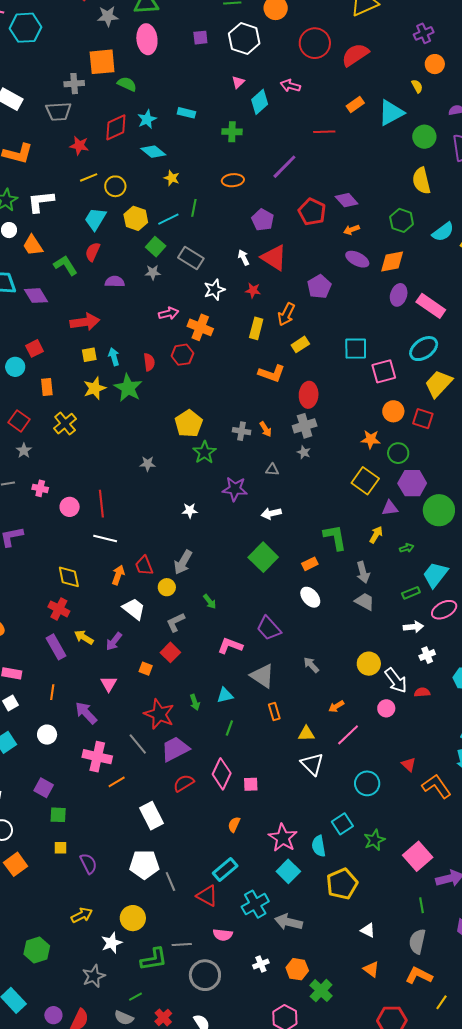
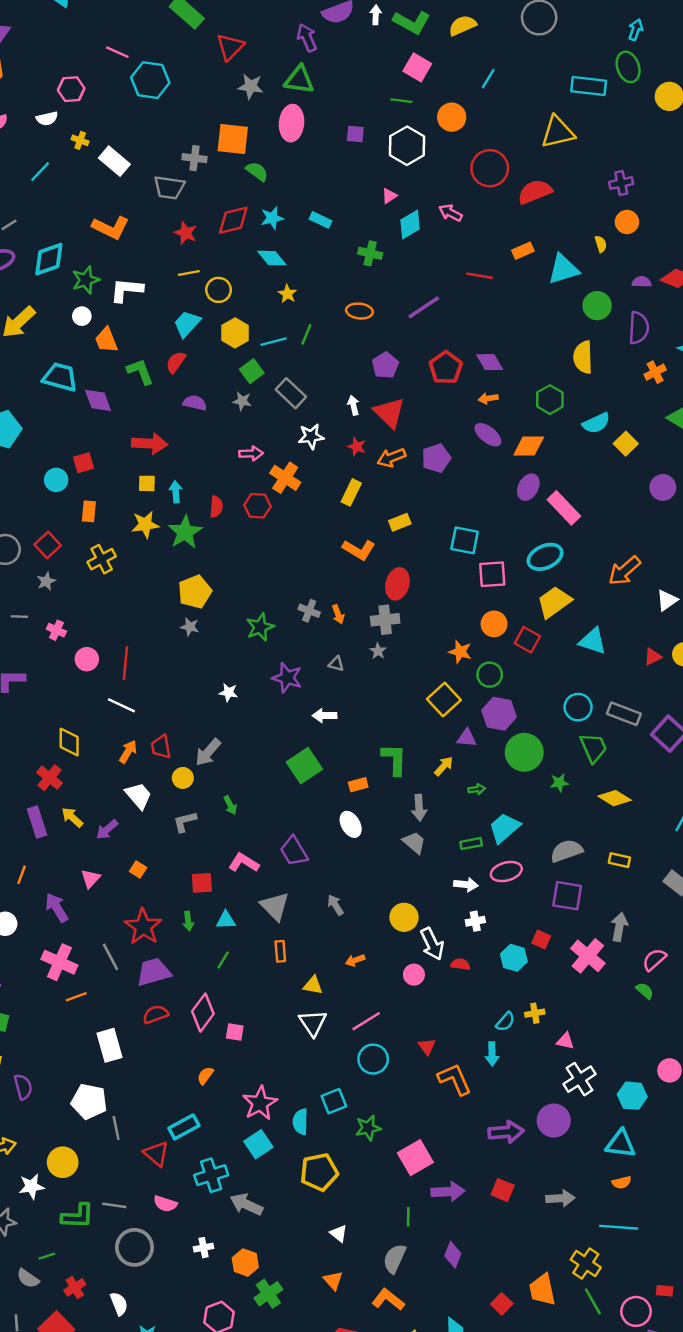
orange arrow: (286, 314) -> (391, 458), moved, turned 30
yellow pentagon: (189, 424) -> (195, 592), moved
red square: (170, 652) -> (202, 883), moved, turned 30
pink line: (348, 735) -> (366, 1021), moved

